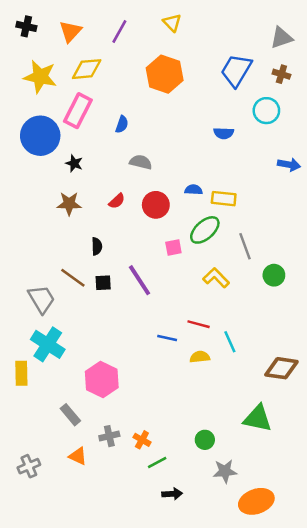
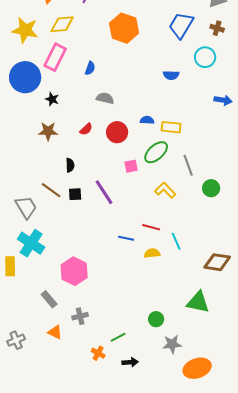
orange cross: (142, 440) -> (98, 353), moved

